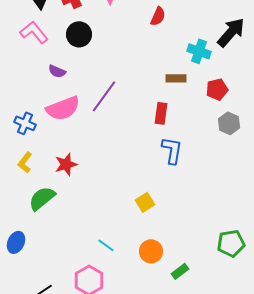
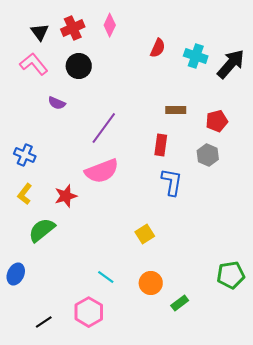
cyan cross: (199, 51) -> (196, 56), moved
pink semicircle: (63, 108) -> (102, 171), moved
gray hexagon: (229, 123) -> (208, 155), moved

